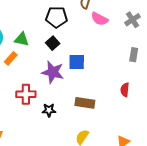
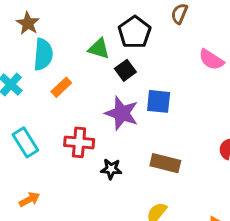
black pentagon: (56, 17) -> (135, 32), turned 30
pink semicircle: (99, 19) -> (211, 60), moved
green triangle: (22, 39) -> (99, 49), moved

